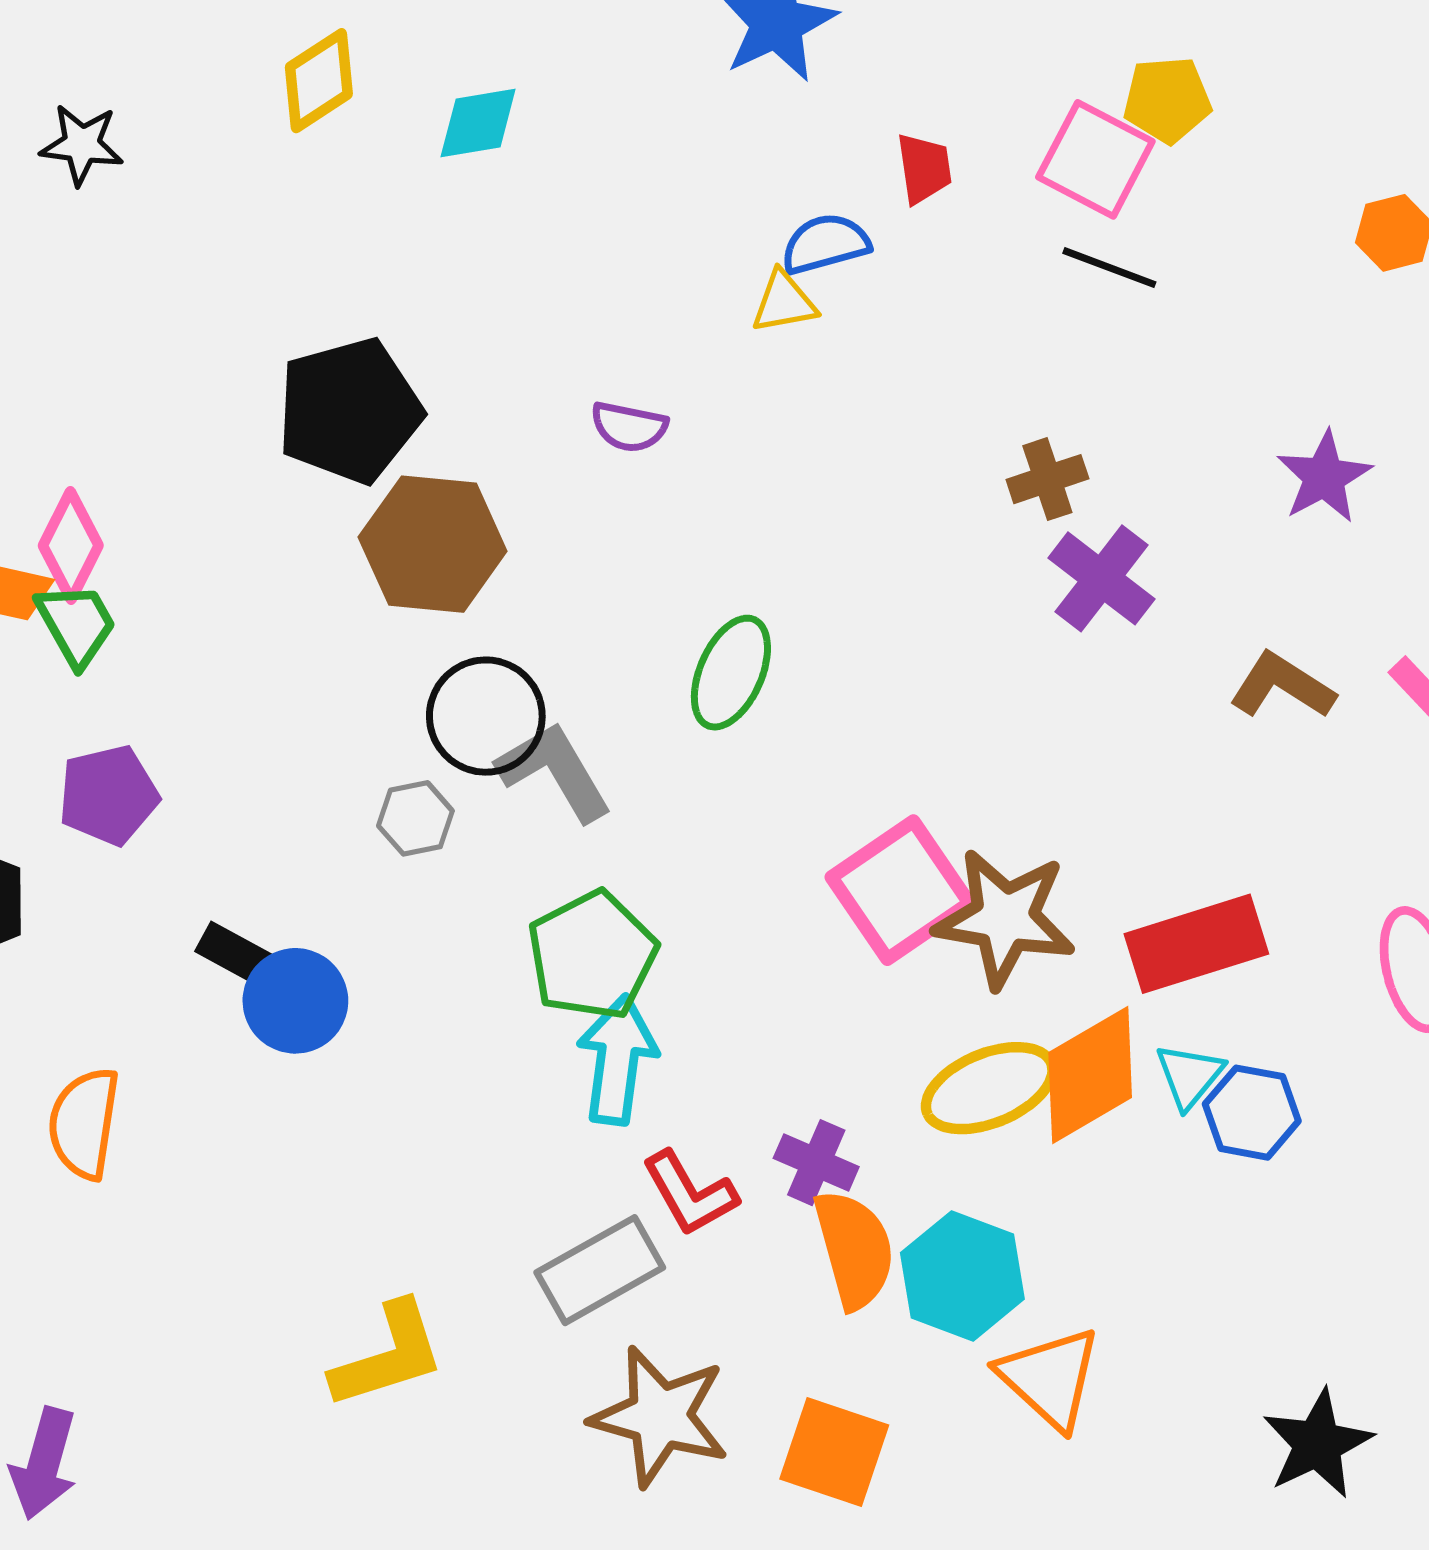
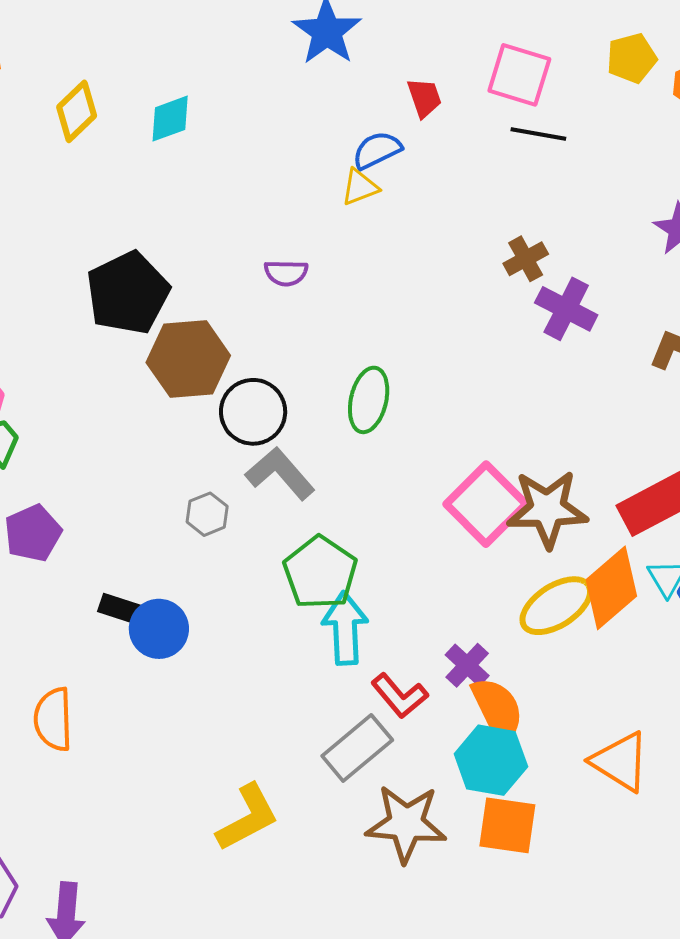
yellow pentagon: (1167, 100) -> (632, 58), moved
black circle: (486, 716) -> (253, 412), moved
purple cross: (816, 1163) -> (467, 665), turned 30
cyan hexagon: (962, 1276) -> (491, 760), moved

